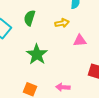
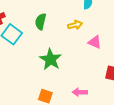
pink triangle: (80, 41) -> (95, 42), turned 32

